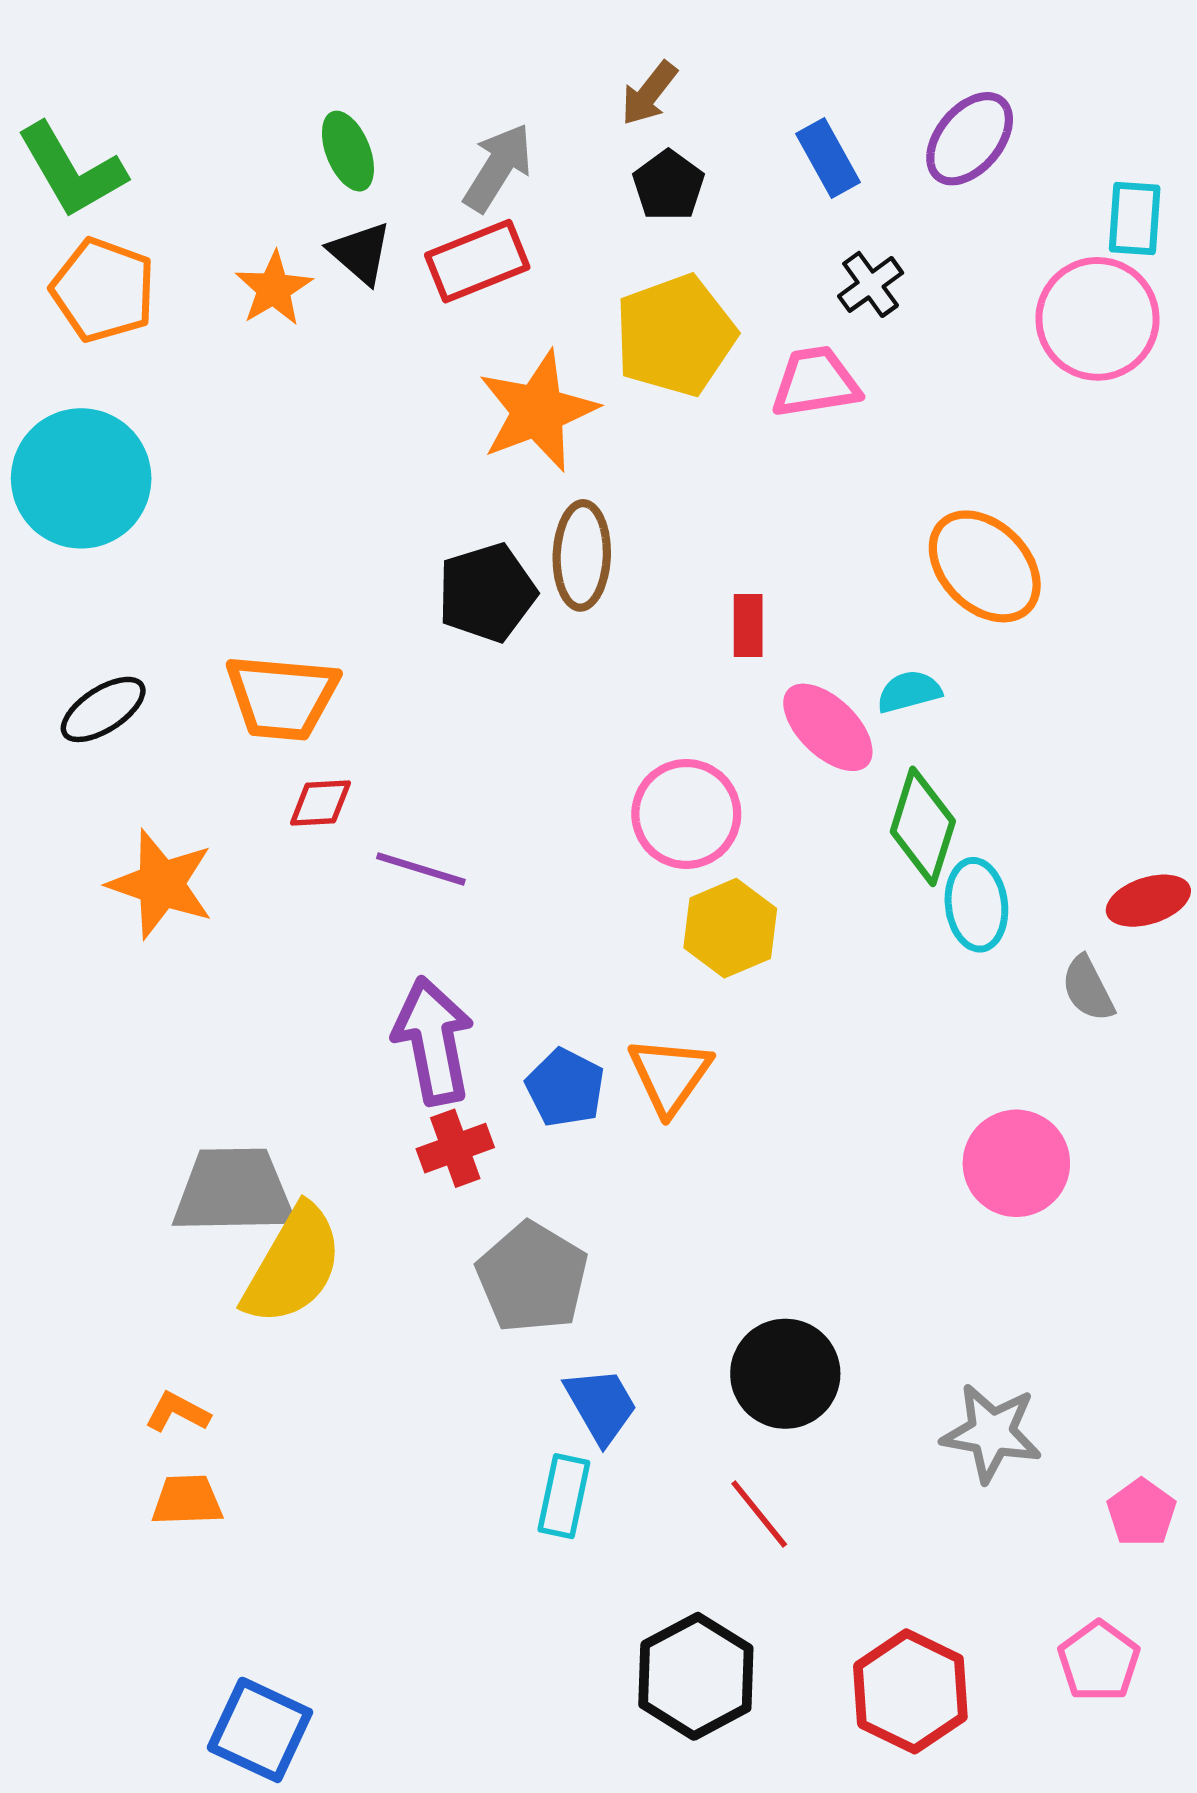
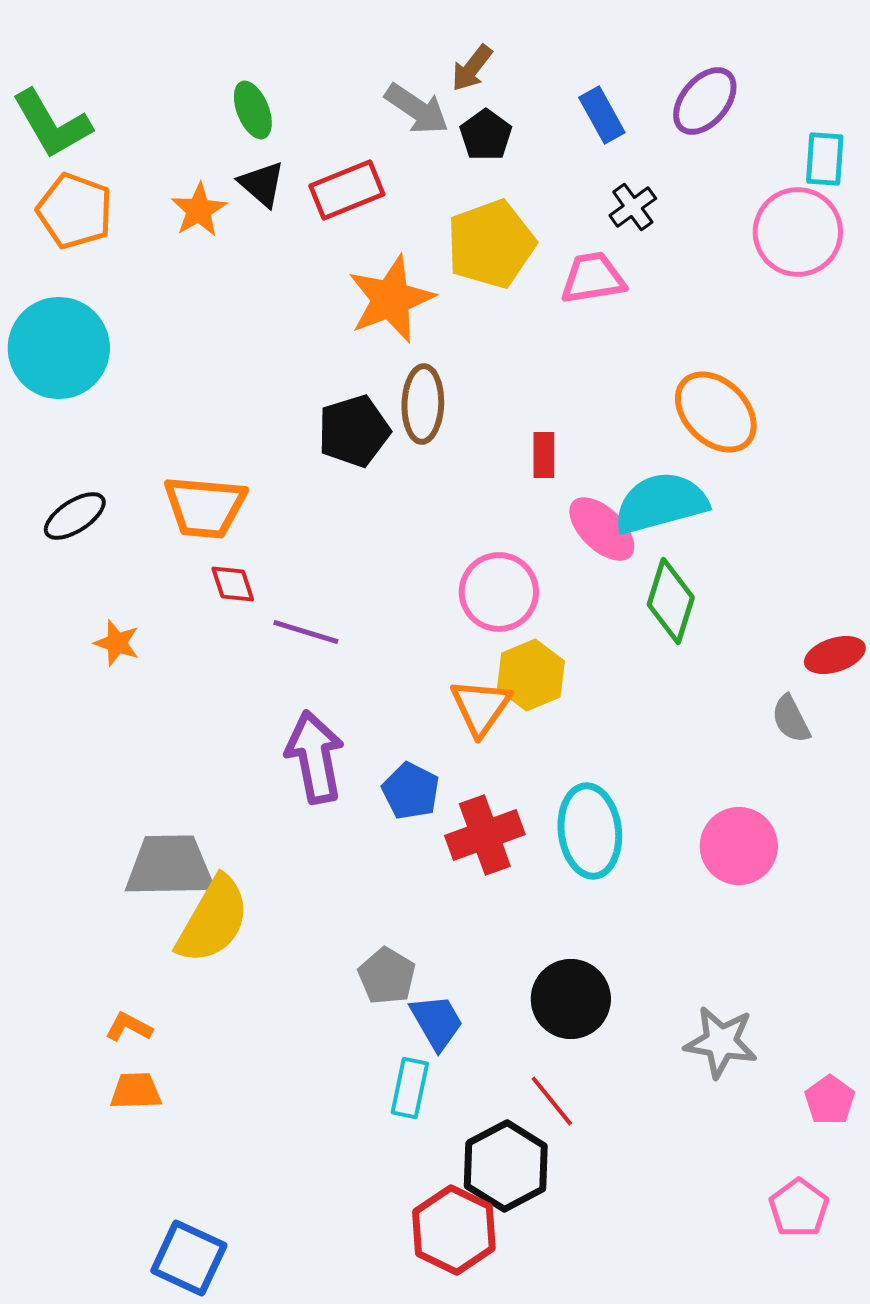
gray arrow: (498, 168) -> (417, 109), moved, turned 92
cyan semicircle: (909, 692) -> (661, 503), size x2.0
red diamond: (320, 803) -> (233, 584), turned 75
orange star: (161, 884) -> (117, 643), size x0.6
cyan ellipse: (976, 905) -> (590, 831), moved, size x1.4
orange triangle: (670, 1075) -> (481, 707), moved
red cross: (455, 1148) -> (485, 835), moved, size x1.4
gray pentagon: (532, 1277) -> (387, 976), moved, size x0.7
black hexagon: (696, 1676) -> (506, 1166), moved
red hexagon: (910, 1691) -> (454, 1230), moved

